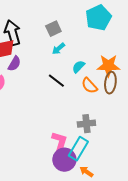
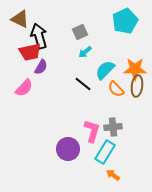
cyan semicircle: (78, 67) -> (105, 70), size x1.5
pink L-shape: (59, 143) -> (92, 131), moved
purple circle: (64, 160) -> (68, 149), moved

